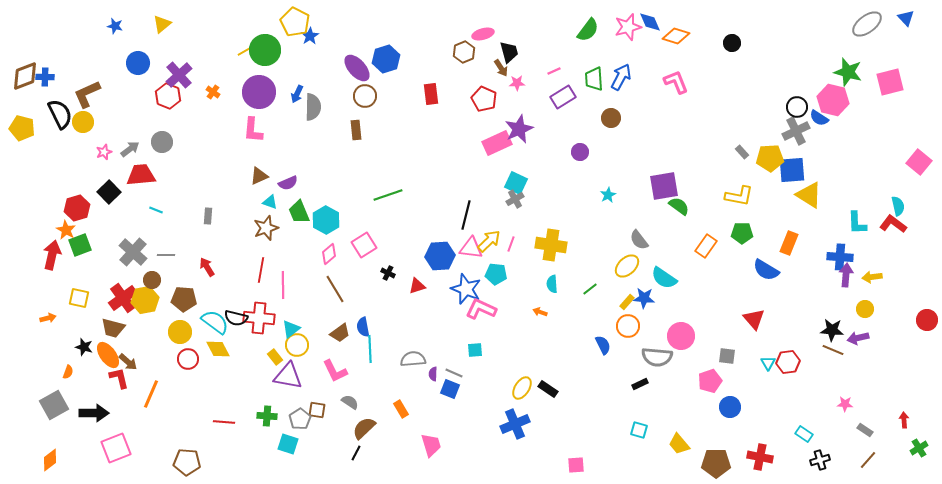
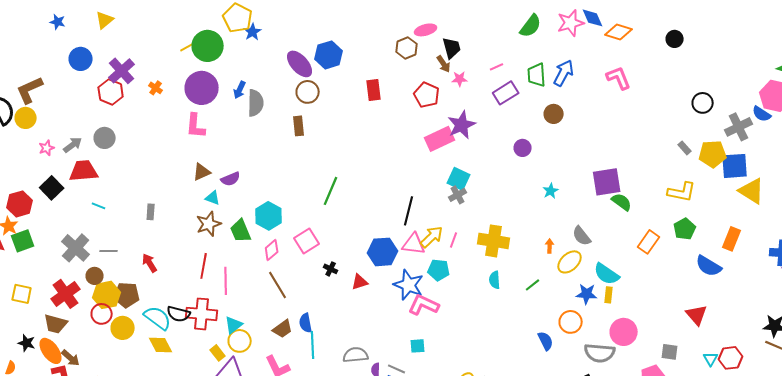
black circle: (797, 107) -> (703, 103), moved
green line: (388, 195) -> (331, 191), turned -48
green trapezoid: (299, 212) -> (241, 231), moved
green pentagon: (742, 233) -> (685, 229), turned -30
yellow hexagon: (145, 300) -> (107, 295), moved
yellow rectangle: (627, 302) -> (609, 295), moved, turned -35
orange arrow: (540, 312) -> (550, 246), moved, turned 72
red circle: (188, 359) -> (102, 314), moved

